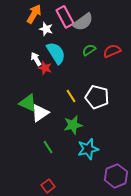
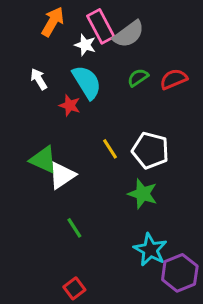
white star: (46, 29) -> (85, 45), moved
white arrow: (36, 59) -> (39, 79), moved
green star: (73, 125) -> (143, 194), moved, turned 30
cyan star: (88, 149) -> (150, 250), moved, turned -30

